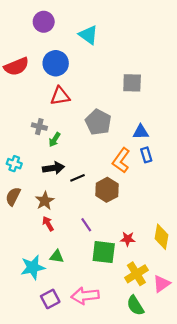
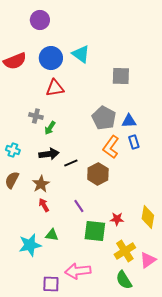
cyan triangle: (88, 35) -> (81, 54), moved
gray pentagon: (98, 122) -> (104, 118), moved
purple square: (50, 299) -> (51, 284), moved, turned 30

